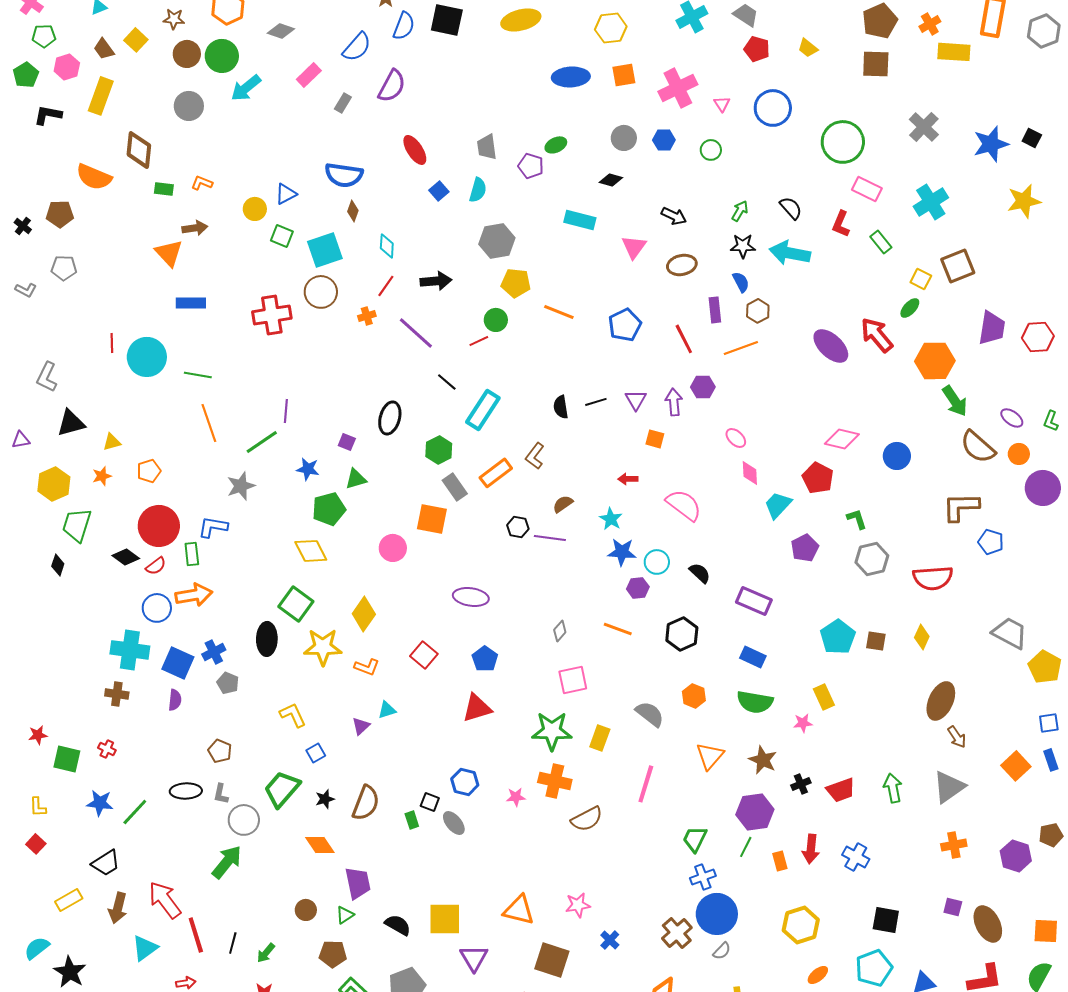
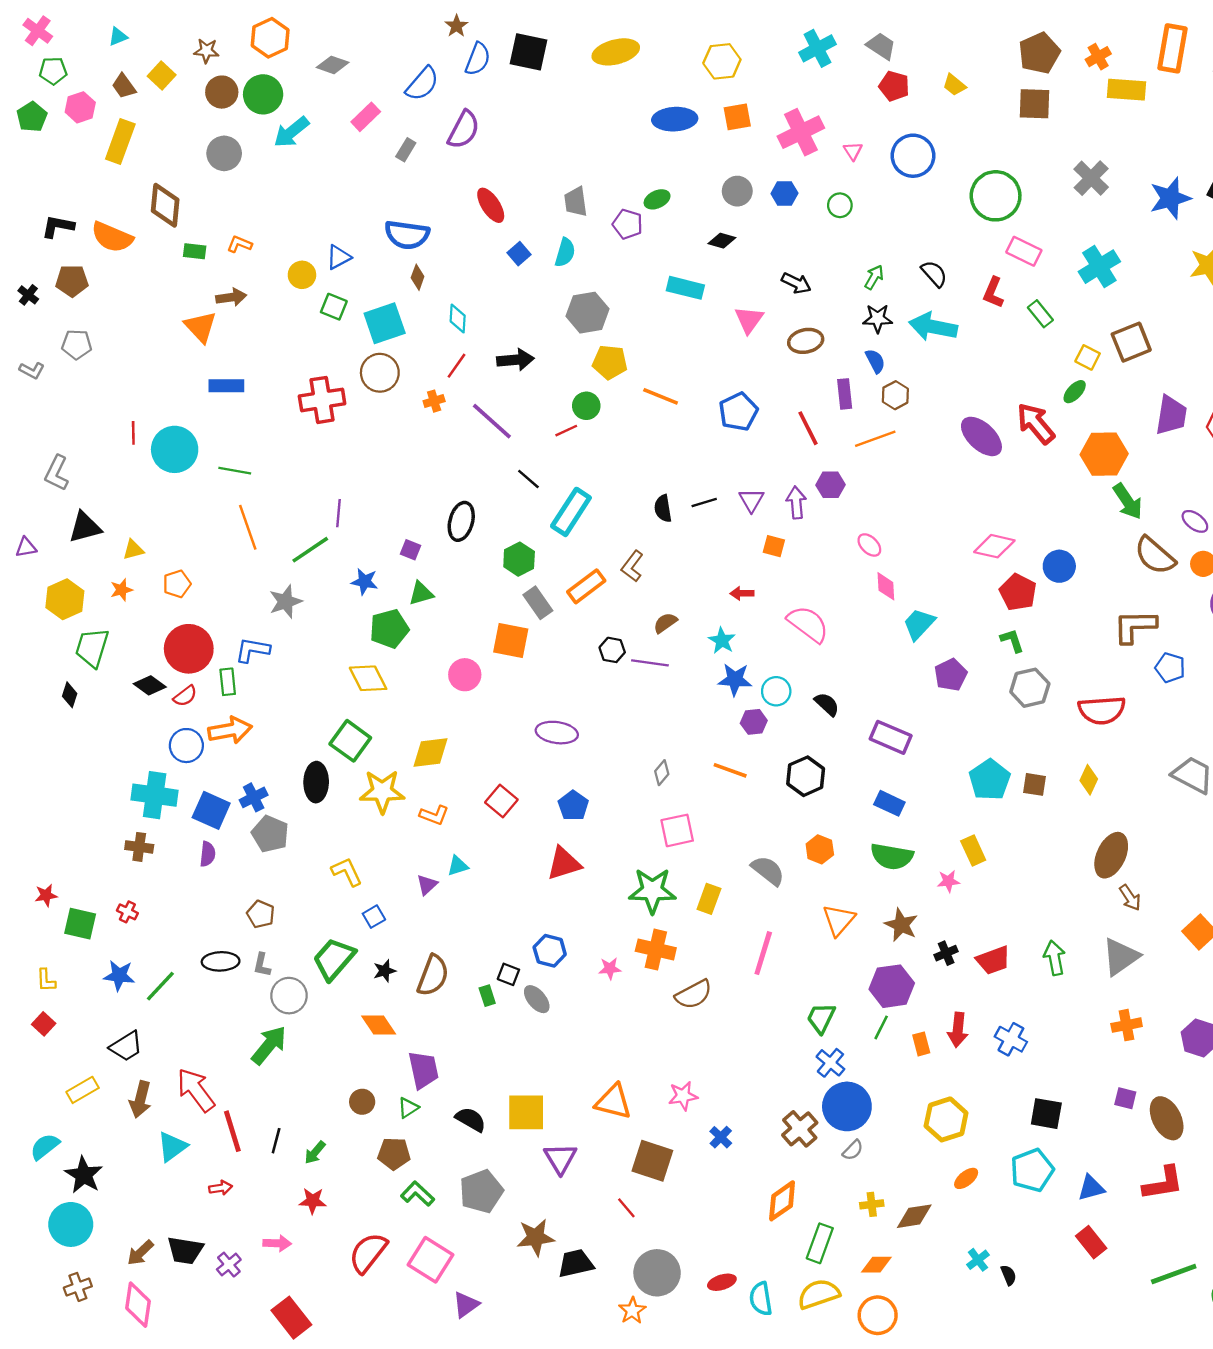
black L-shape: (48, 115) -> (58, 226), moved
red pentagon: (818, 478) -> (1018, 592), moved
yellow diamond: (364, 614) -> (431, 753), turned 48
gray pentagon: (228, 683) -> (270, 834), size x1.4
blue cross: (703, 877) -> (830, 1063), turned -30

